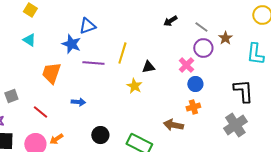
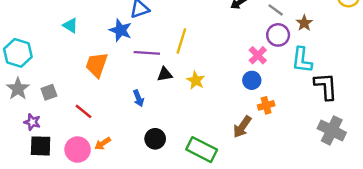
cyan L-shape: (255, 54) -> (302, 60), moved
black triangle: (148, 67) -> (165, 74), moved
blue circle: (195, 84) -> (252, 80), moved
blue arrow: (78, 102) -> (138, 98), moved, turned 64
brown arrow: (173, 125) -> (242, 127), turned -66
gray cross: (235, 125) -> (332, 130), moved, turned -30

